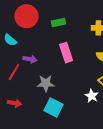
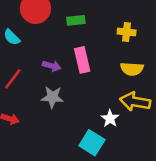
purple arrow: (30, 59) -> (52, 66), moved
cyan square: (54, 107) -> (92, 143), moved

